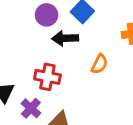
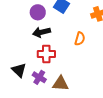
black arrow: (65, 38) -> (42, 32), moved

